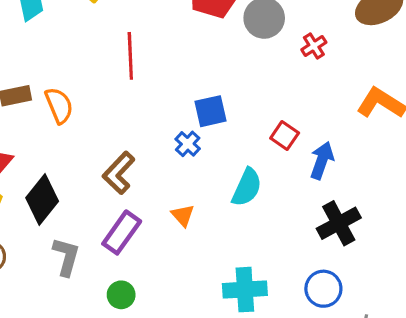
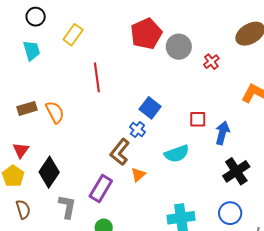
blue square: (211, 111) -> (150, 108), turned -35
red square: (285, 136) -> (198, 119), turned -30
brown L-shape: (119, 173) -> (120, 152), moved
cyan semicircle: (247, 187) -> (177, 154), turned 50
orange triangle: (183, 215) -> (138, 175), turned 35

